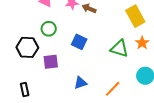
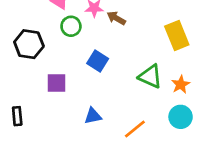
green circle: (49, 29) -> (71, 26), moved
orange star: (142, 43) -> (181, 84), moved
black hexagon: (27, 47) -> (29, 44), moved

